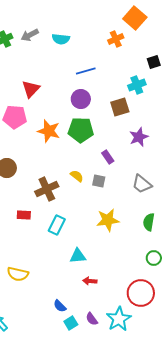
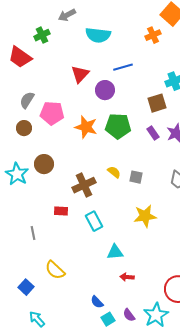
gray arrow: (30, 35) -> (67, 15), moved
cyan semicircle: (61, 39) -> (98, 35), size x1.4
red triangle: (31, 89) -> (80, 74), moved
purple circle: (81, 99) -> (105, 90), moved
purple rectangle: (108, 157) -> (153, 133), moved
cyan rectangle: (57, 225) -> (94, 221), turned -54
yellow semicircle: (18, 274) -> (55, 270), turned 30

